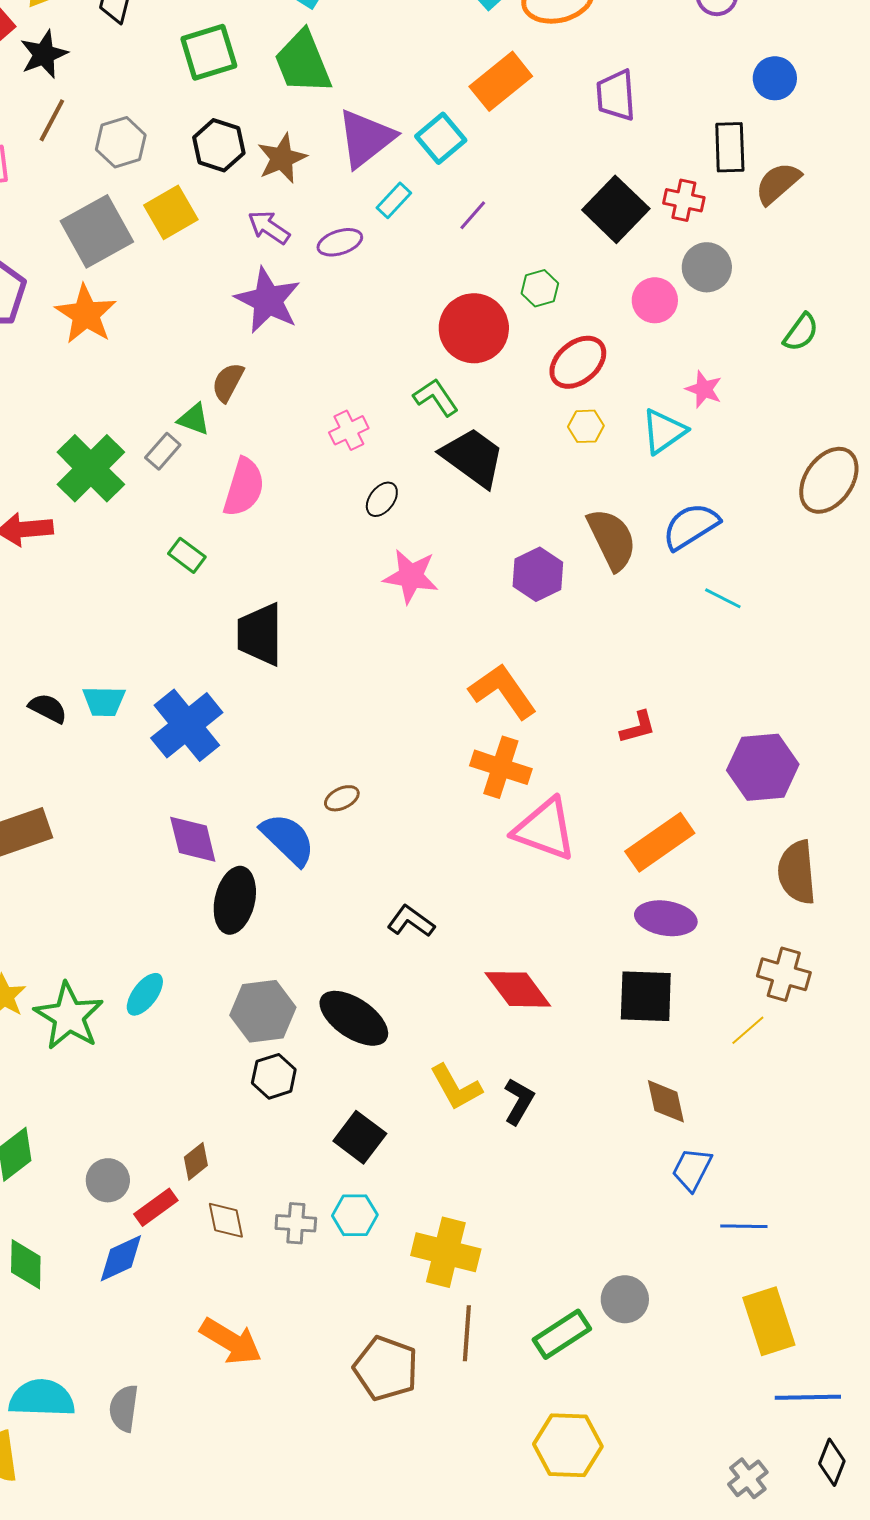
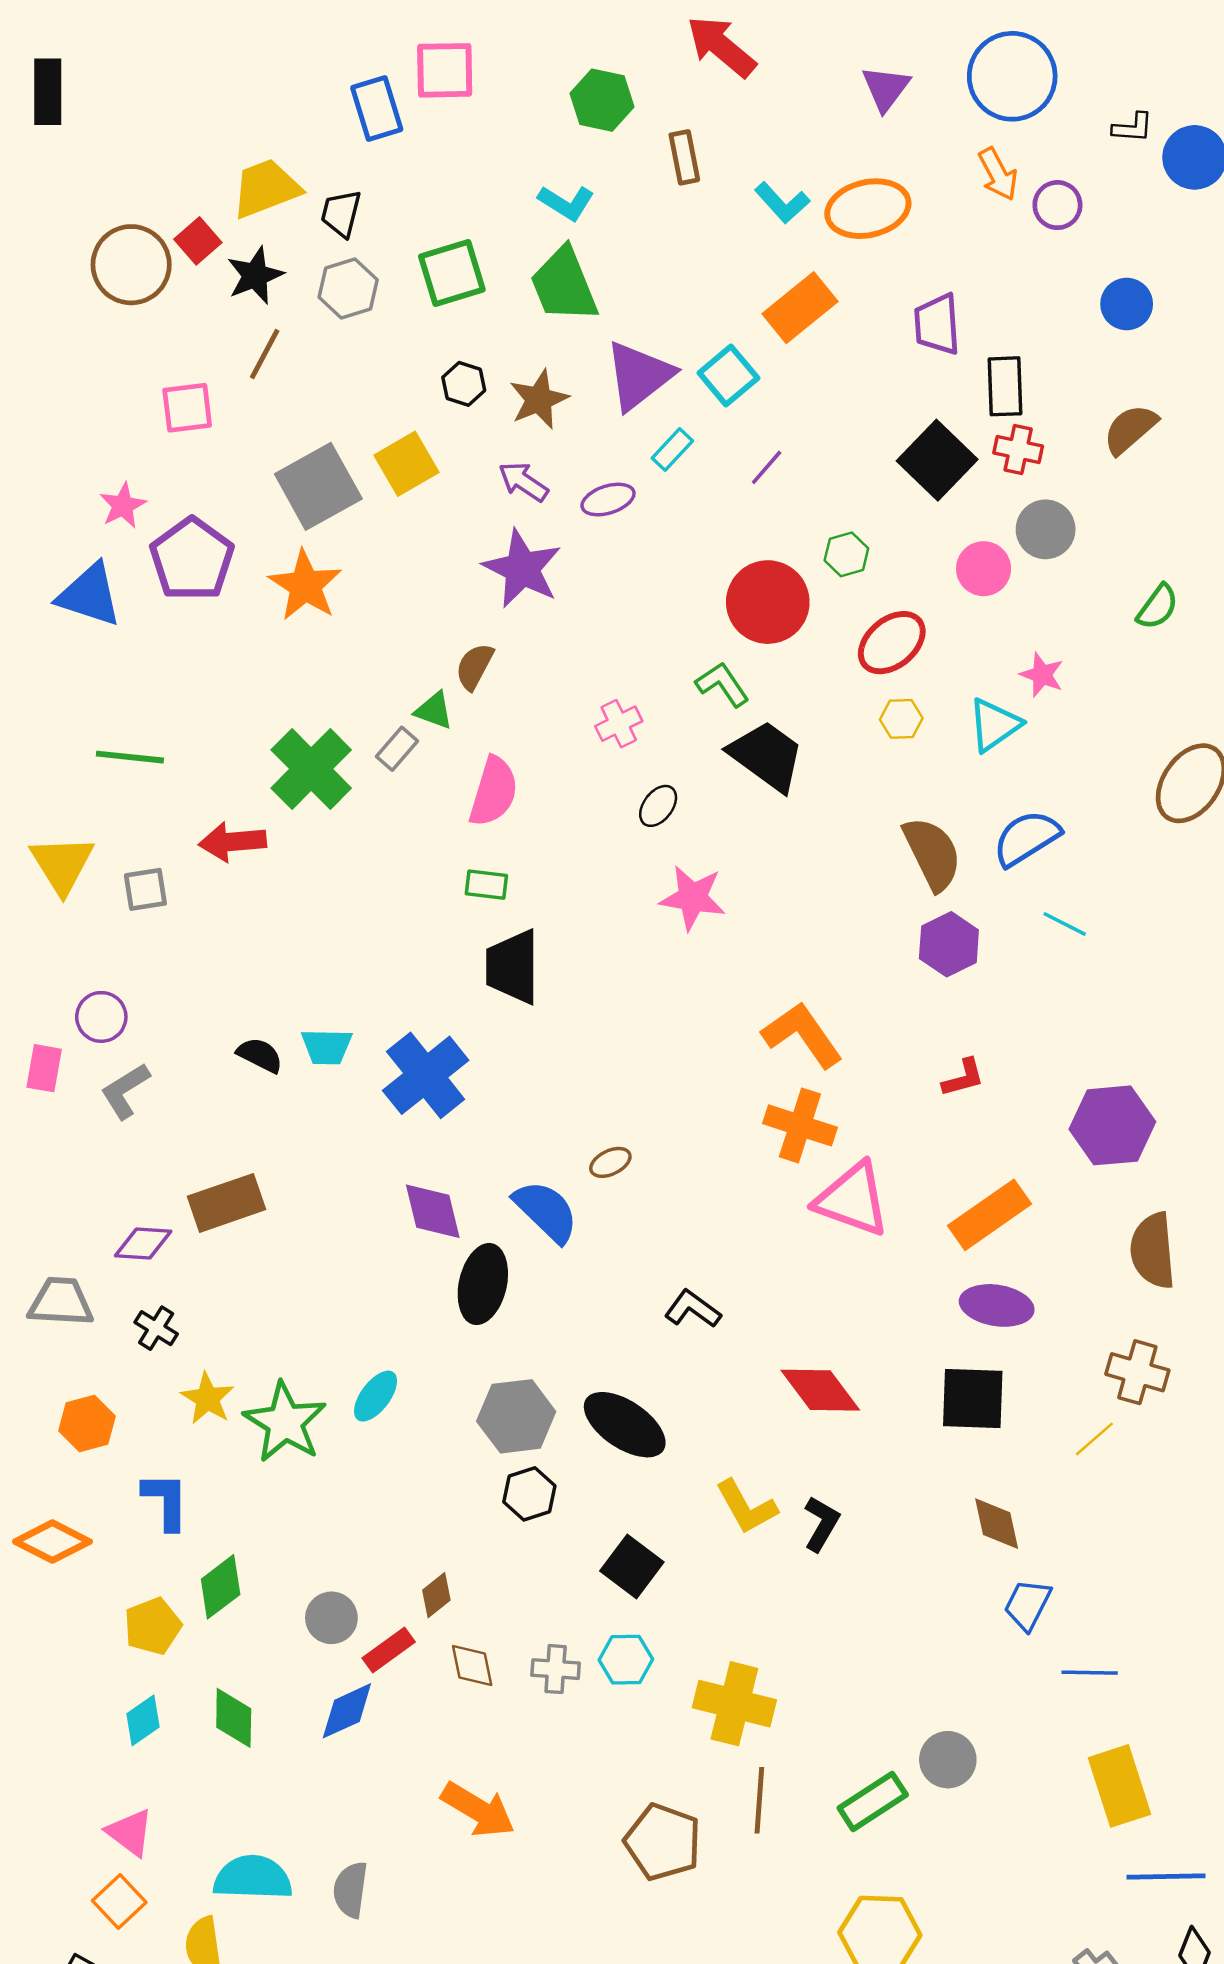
gray hexagon: (121, 142) -> (348, 289), moved
black hexagon: (219, 145) -> (464, 384), size x0.7
black rectangle: (730, 147) -> (1005, 386), moved
green rectangle: (187, 555) -> (486, 885), moved, turned -30
purple hexagon: (538, 574) -> (949, 944), moved

